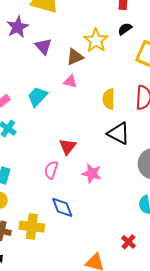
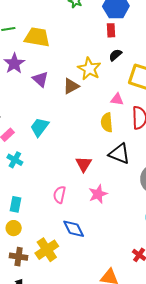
pink triangle: (70, 82) -> (117, 99), moved
red triangle: (68, 147) -> (84, 164), moved
pink star: (92, 173) -> (98, 194), turned -30
yellow cross: (32, 227) -> (47, 250), turned -35

